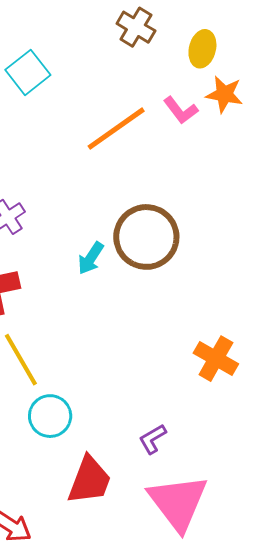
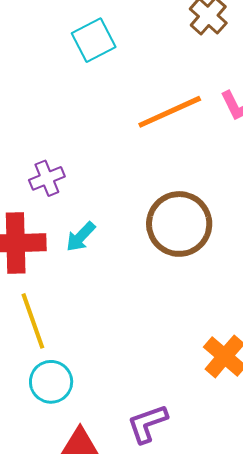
cyan arrow: (91, 258) -> (81, 237), moved
purple L-shape: (153, 439) -> (147, 423), size x1.4

